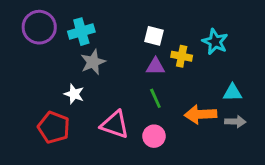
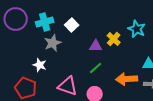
white square: (154, 36) -> (72, 25), moved, turned 32
yellow cross: (182, 56) -> (114, 39), turned 32
green line: (155, 98) -> (96, 68), turned 72

